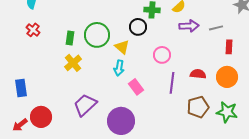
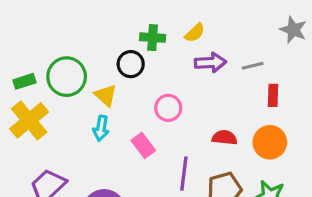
green rectangle: (70, 38) -> (24, 81), turned 64
yellow cross: (73, 63) -> (29, 120), size x1.4
purple line: (172, 83) -> (184, 174), moved
pink rectangle: (136, 87) -> (143, 145), moved

